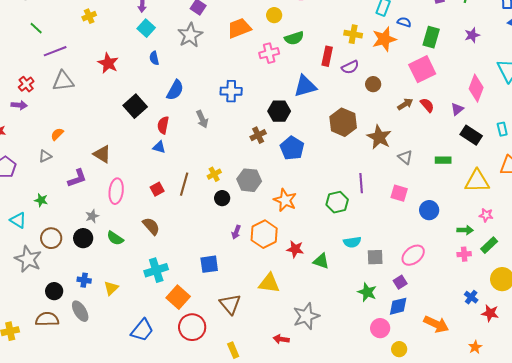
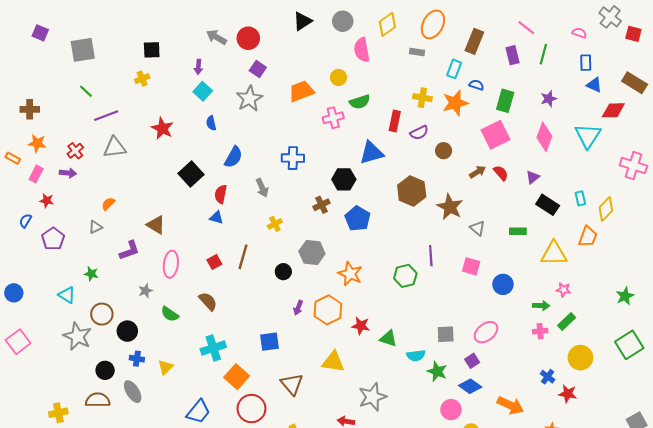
pink diamond: (476, 88) -> (544, 137), moved
yellow cross: (214, 174) -> (275, 224), moved
black circle: (83, 238) -> (127, 331), moved
cyan semicircle: (352, 242) -> (416, 355), moved
blue diamond: (398, 306) -> (470, 386), turned 50

